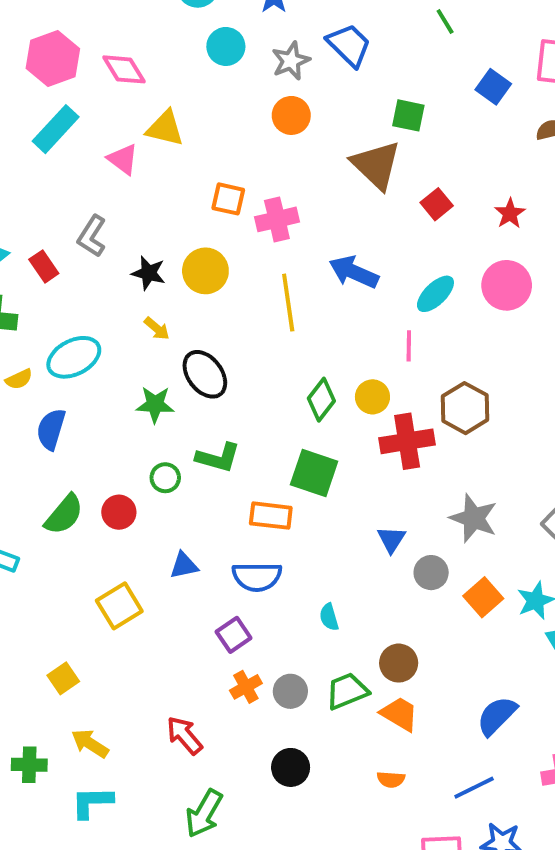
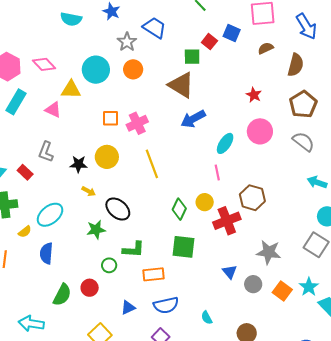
cyan circle: (226, 46) -> (96, 70), moved, size x1.4
red square: (437, 204) -> (209, 42), moved
blue arrow: (354, 272) -> (193, 119), moved, turned -40
orange rectangle: (271, 516) -> (153, 274), moved

